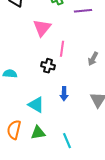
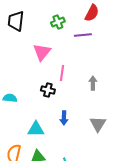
gray arrow: (93, 59) -> (93, 83), turned 152
cyan triangle: (36, 105) -> (36, 129), turned -30

